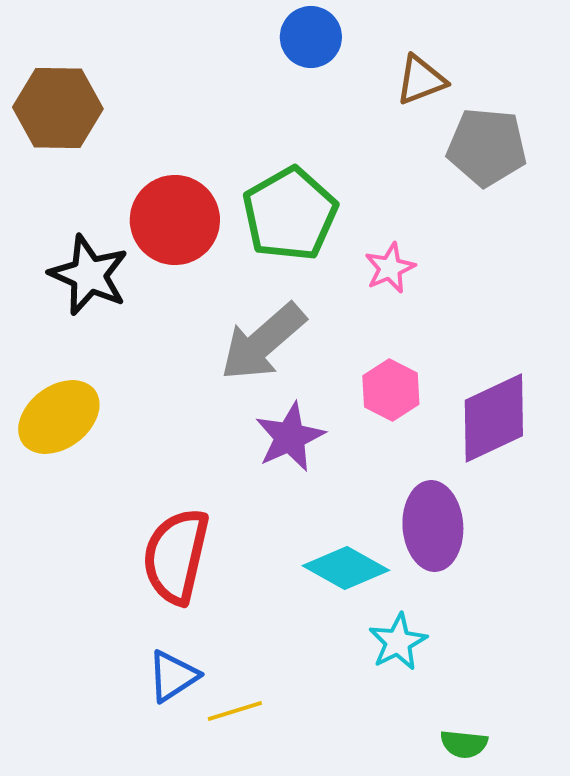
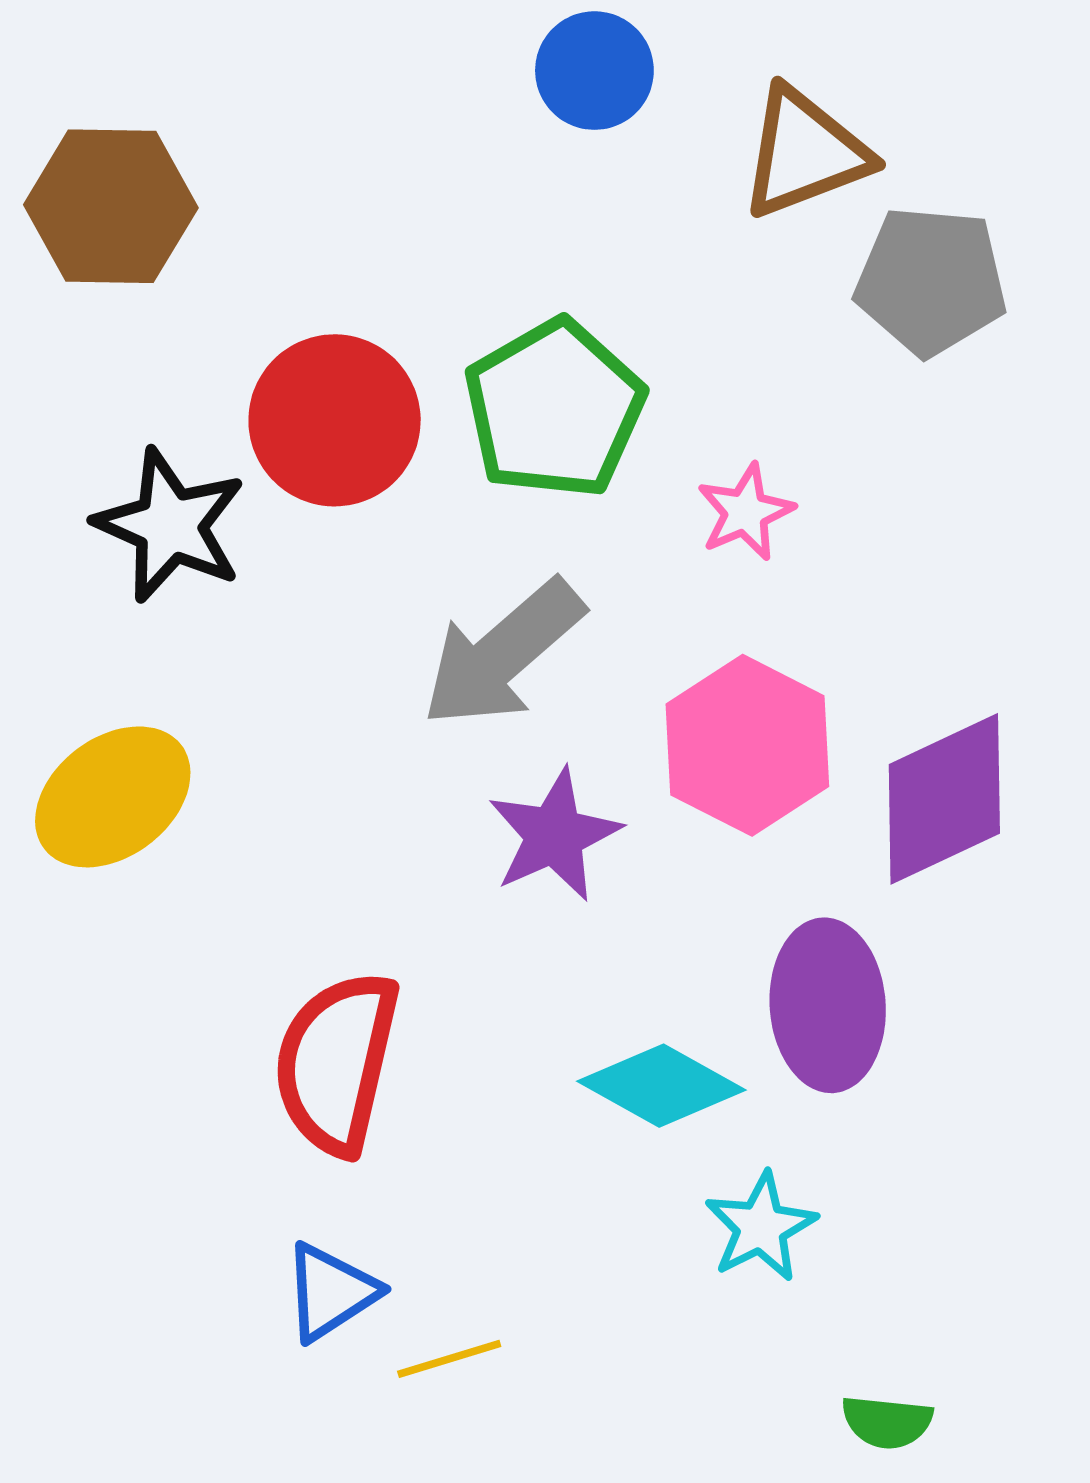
brown triangle: (421, 80) -> (805, 153), size x1.4
pink hexagon: (391, 390) -> (747, 745), size x1.5

